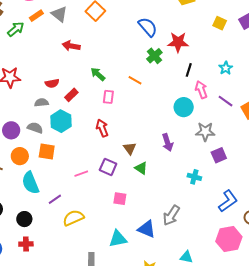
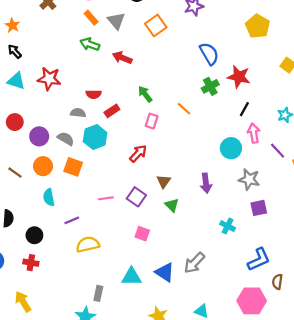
orange rectangle: (36, 16) -> (91, 18), turned 72
green arrow: (16, 29) -> (90, 44), moved, turned -132
red arrow: (102, 128) -> (138, 153), turned 54
cyan semicircle: (30, 183) -> (49, 197), size x0.7

